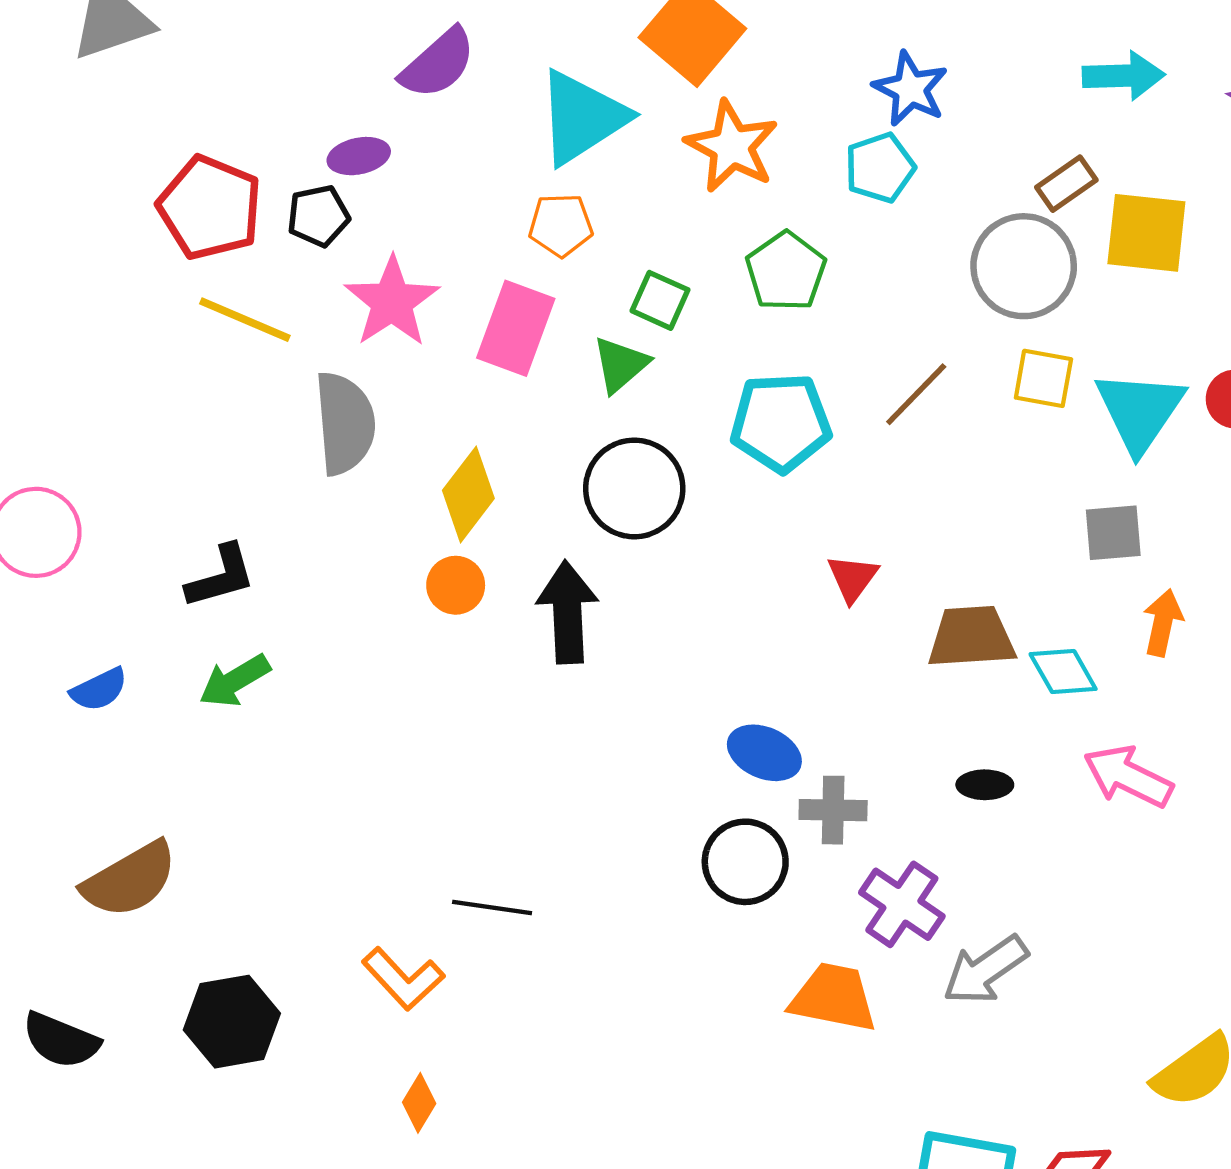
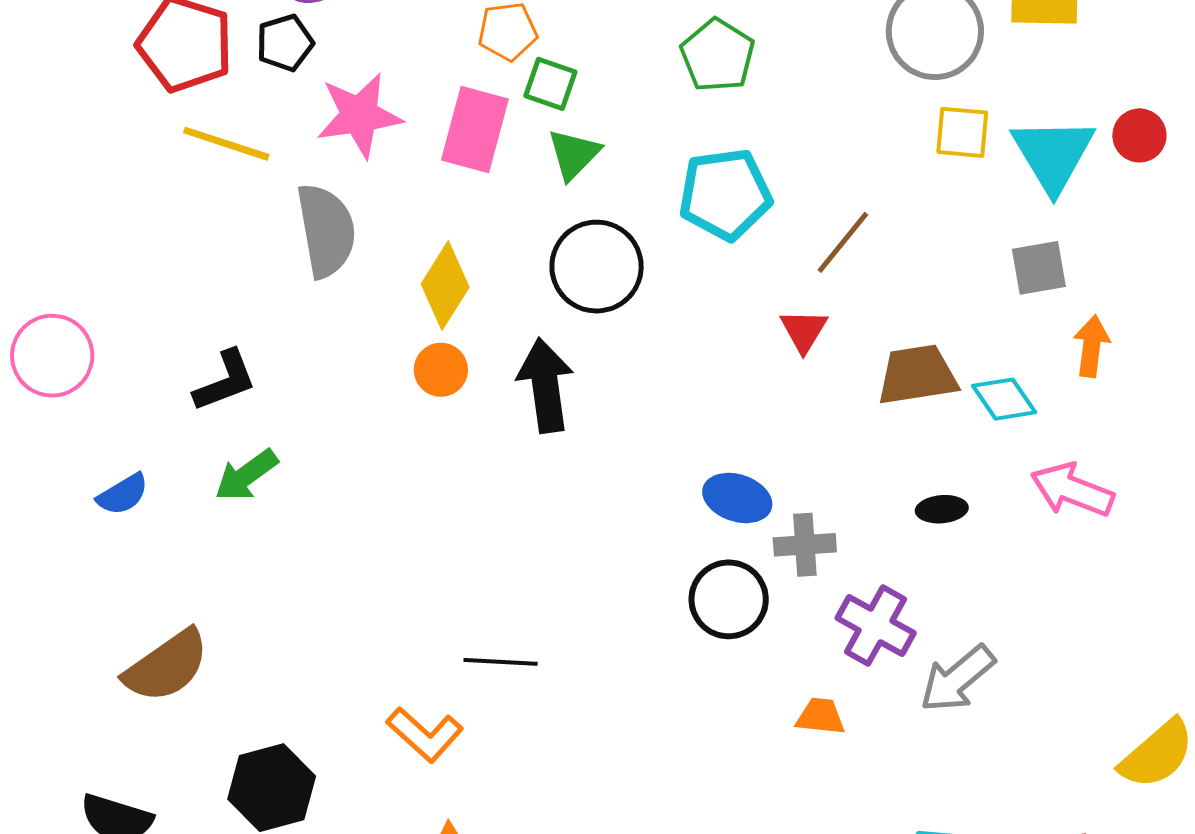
green square: (660, 300) -> (550, 84), moved
pink star: (392, 302) -> (359, 115), turned 30
brown line: (916, 394) -> (843, 242), moved
orange trapezoid: (833, 997) -> (821, 716), size x0.6

